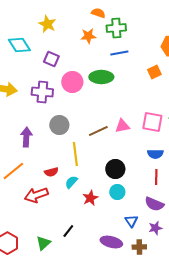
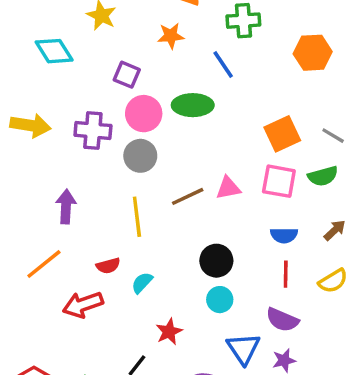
green cross: (116, 28) -> (243, 21), moved
blue line: (119, 53) -> (223, 65), turned 66
purple square: (51, 59) -> (127, 75), moved
orange square: (154, 72) -> (282, 134), moved, size x1.5
gray circle: (59, 125) -> (140, 156), moved
yellow line: (75, 154) -> (137, 217), moved
red star: (90, 198) -> (169, 332), moved
blue triangle: (131, 221) -> (243, 349), size x1.5

